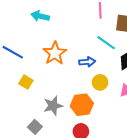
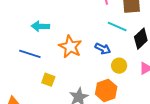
cyan arrow: (40, 16) -> (40, 26), moved
blue arrow: (87, 62) -> (103, 49), turned 42

